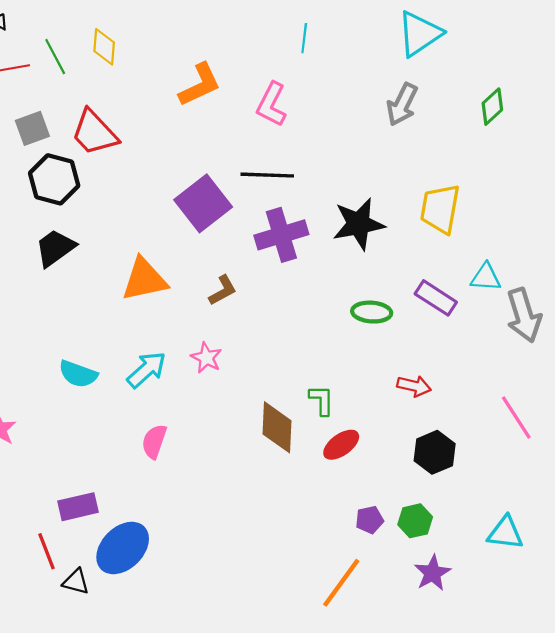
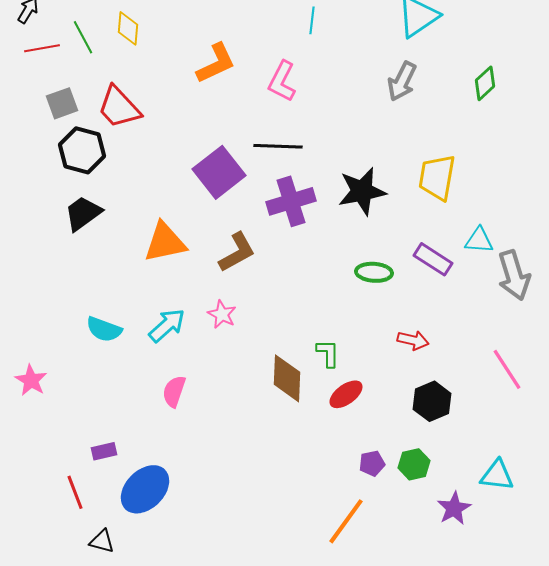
brown L-shape: (223, 290) -> (237, 252), size x1.4
purple rectangle: (78, 507) -> (104, 451), size x0.7
purple star: (433, 573) -> (454, 508), moved
black triangle: (76, 582) -> (102, 541), moved

